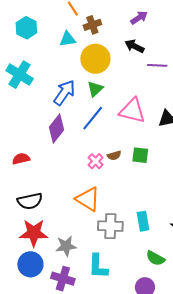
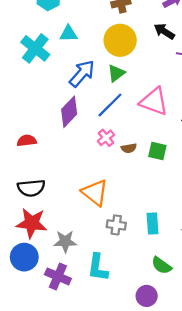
cyan triangle: (68, 39) -> (69, 34), moved
pink cross: (96, 161) -> (106, 138), moved
gray cross: (110, 226) -> (116, 225), size x0.7

